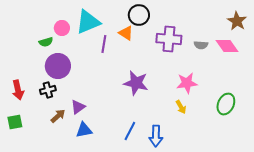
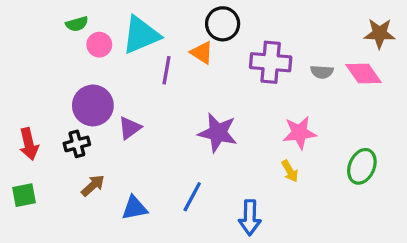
brown star: (237, 21) -> (380, 33), turned -30
green semicircle: (46, 42) -> (77, 24), moved
purple triangle: (78, 107) -> (130, 128), moved
blue line: (130, 131) -> (192, 197), moved

